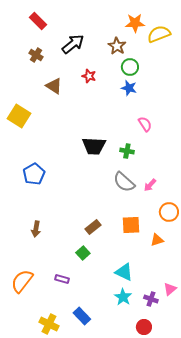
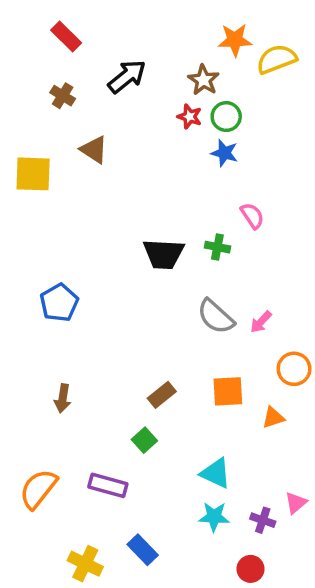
red star: (89, 76) -> (190, 117), moved
yellow square: (19, 116) -> (33, 174), moved, turned -30
green cross: (127, 151) -> (217, 247), moved
purple rectangle: (62, 279) -> (108, 485), size x1.5
cyan star: (123, 297) -> (214, 517), turned -30

